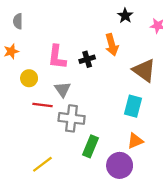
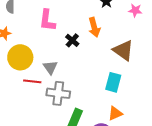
pink L-shape: (57, 57) -> (47, 20), moved
black cross: (87, 59) -> (72, 40), turned -32
yellow circle: (29, 78) -> (20, 57), size x1.6

